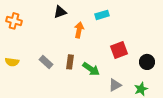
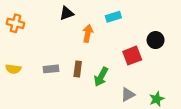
gray rectangle: (46, 62) -> (51, 69), turned -48
black circle: (147, 62) -> (156, 40), moved
green arrow: (91, 69) -> (101, 77), turned 84

